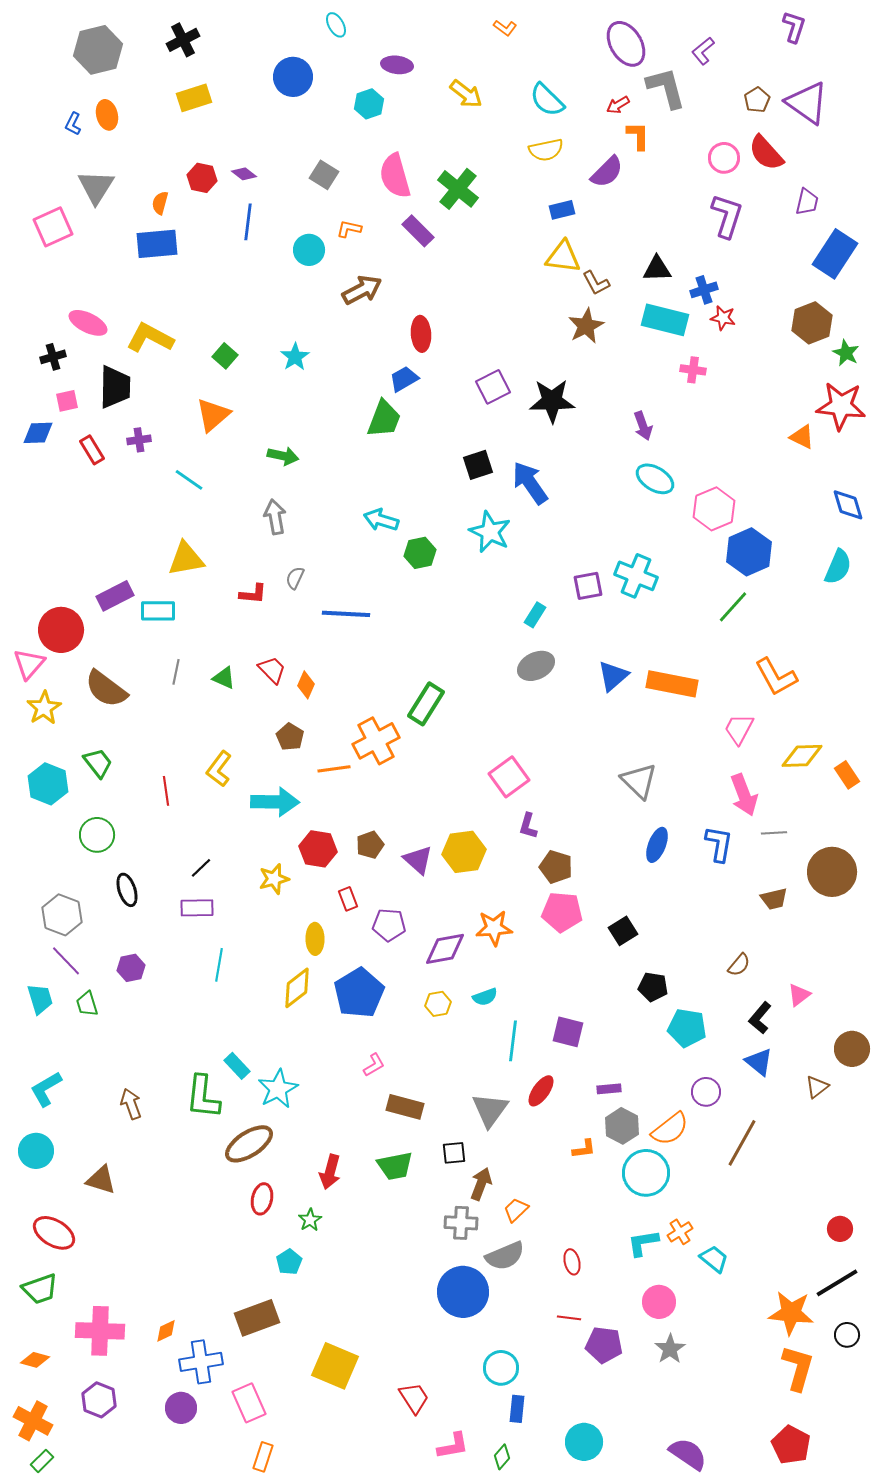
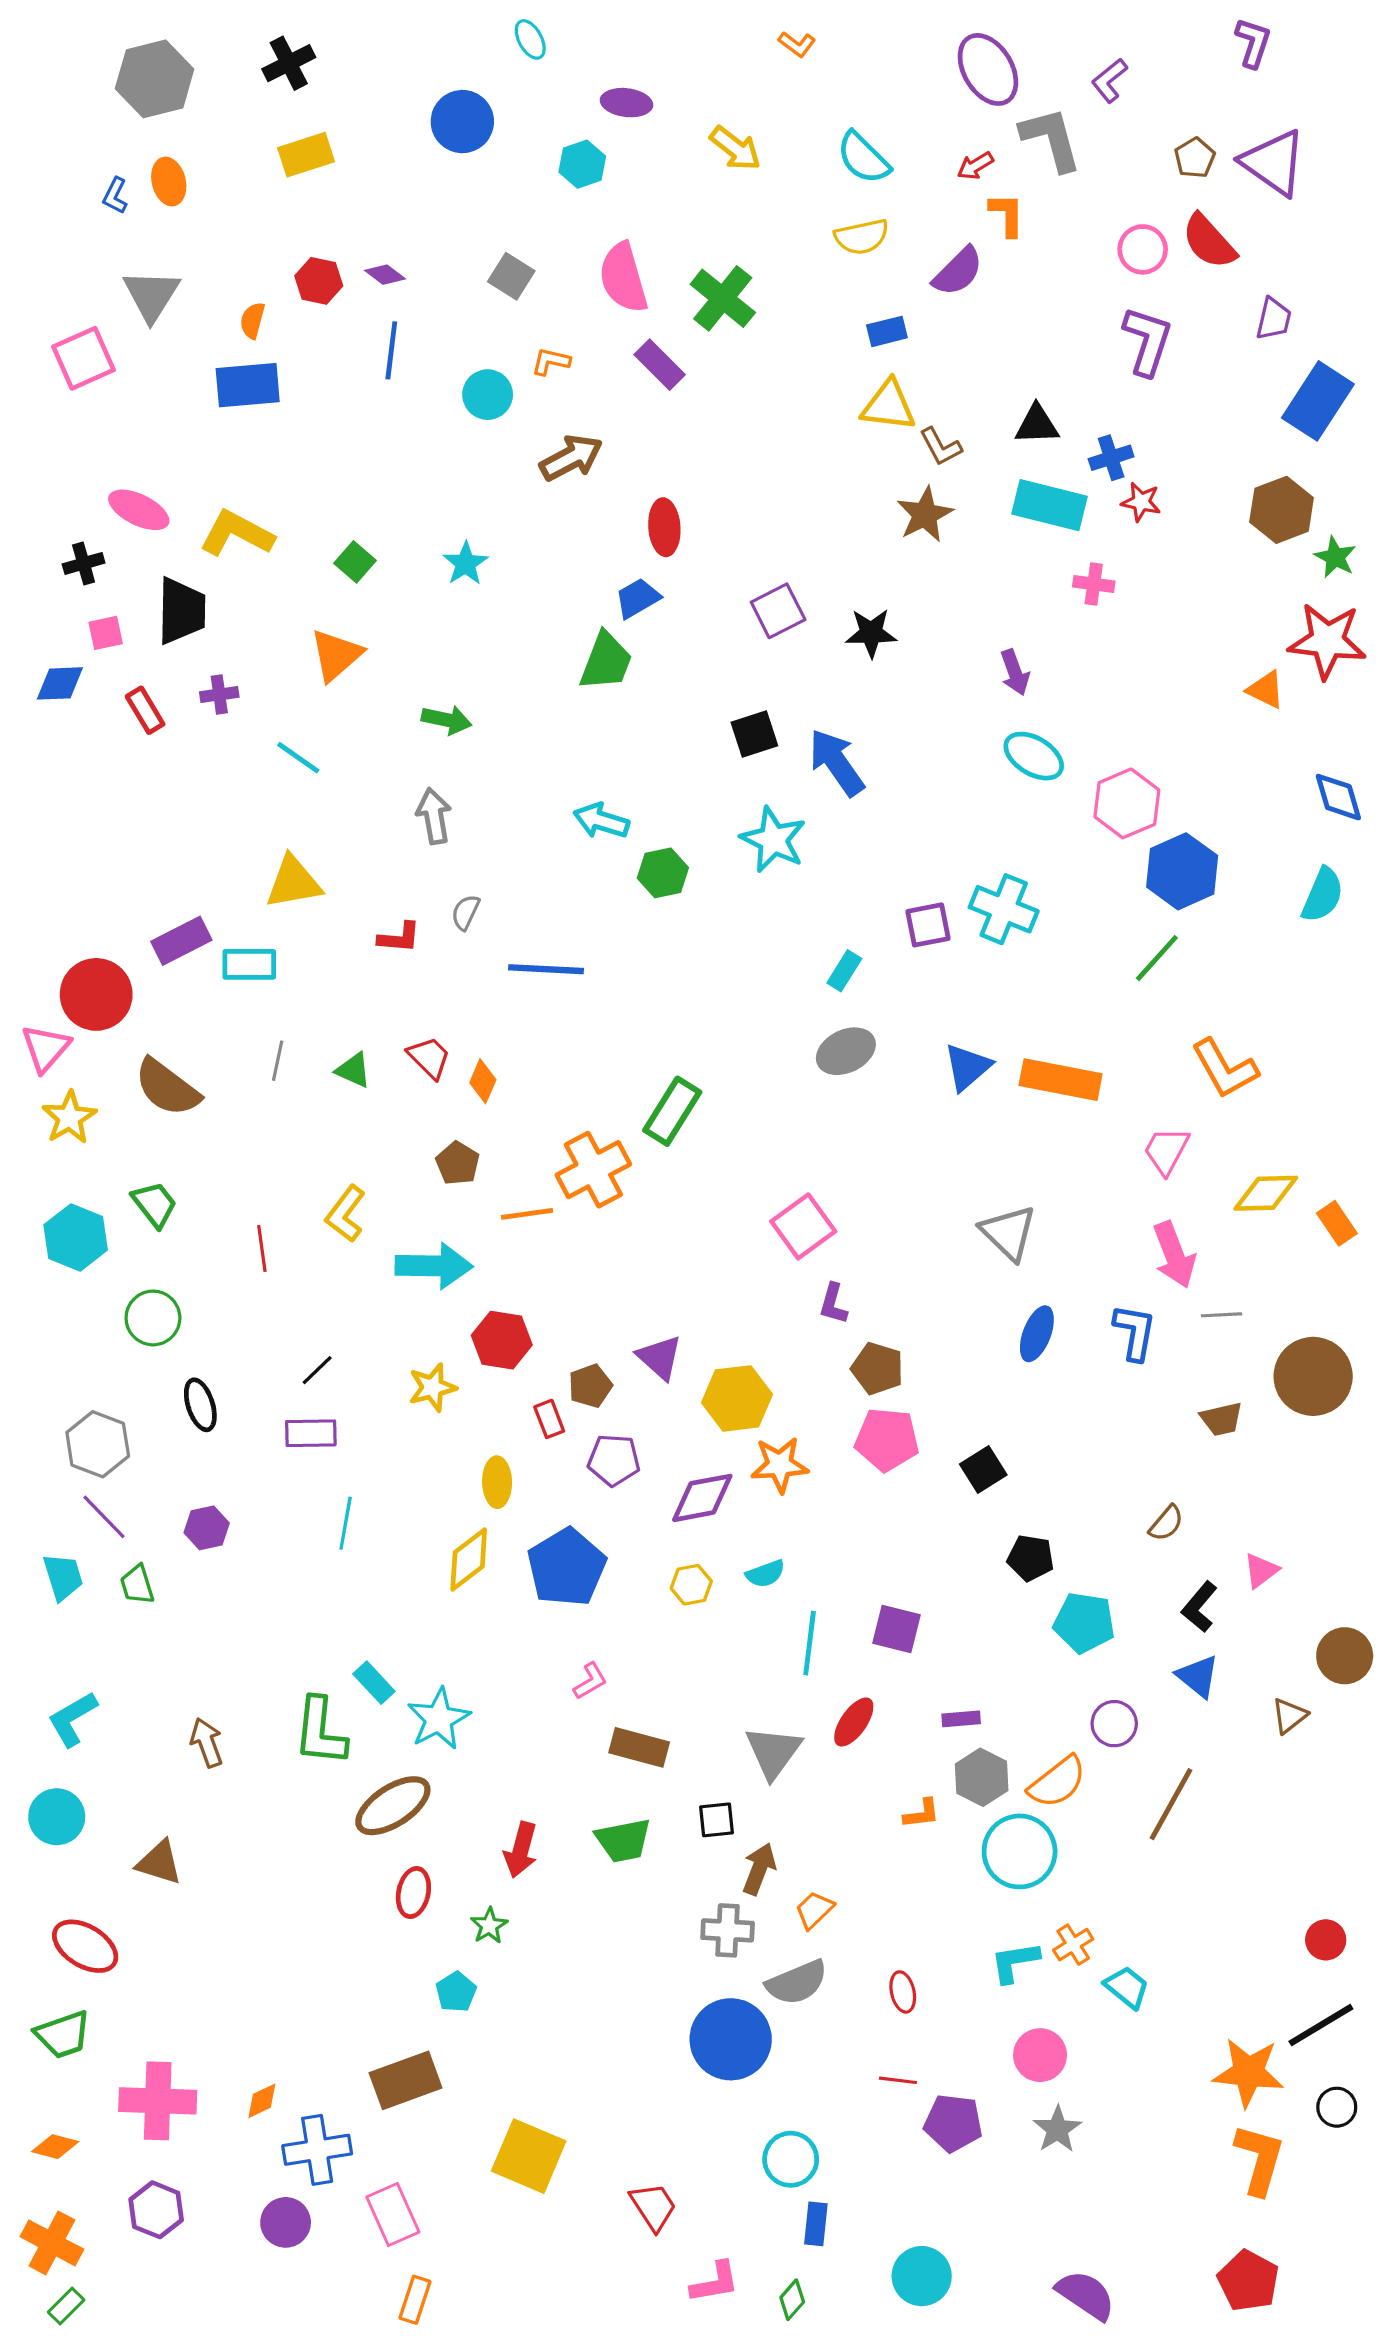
black star: (552, 401) -> (871, 633), size x0.7
brown pentagon: (370, 845) -> (590, 1386), moved
yellow hexagon: (464, 852) -> (737, 1398), moved

